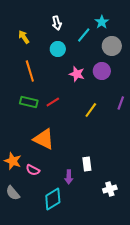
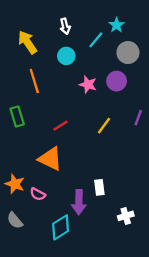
yellow arrow: (24, 37) -> (27, 42), size x1.5
green rectangle: (29, 102) -> (17, 117), moved, turned 60
red line: (53, 102) -> (61, 126), moved
purple arrow: (69, 177) -> (79, 202), size x1.5

